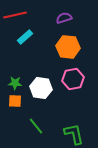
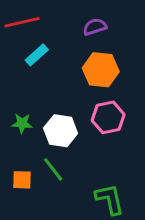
orange square: (15, 101) -> (22, 180), moved
green line: (36, 126) -> (53, 169), moved

